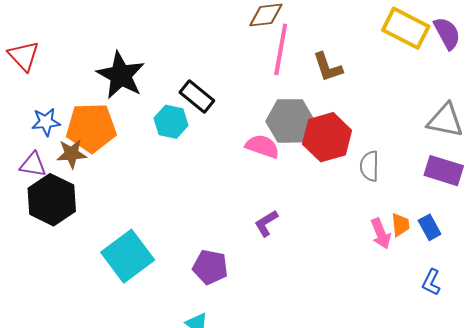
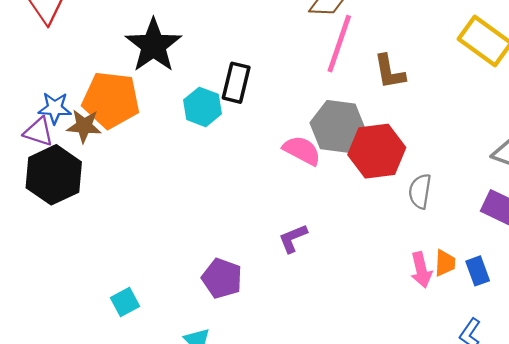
black rectangle: (197, 96) -> (236, 83), turned 56
blue star: (46, 122) -> (55, 108), moved
cyan square: (128, 256) -> (125, 302), moved, size x0.5

